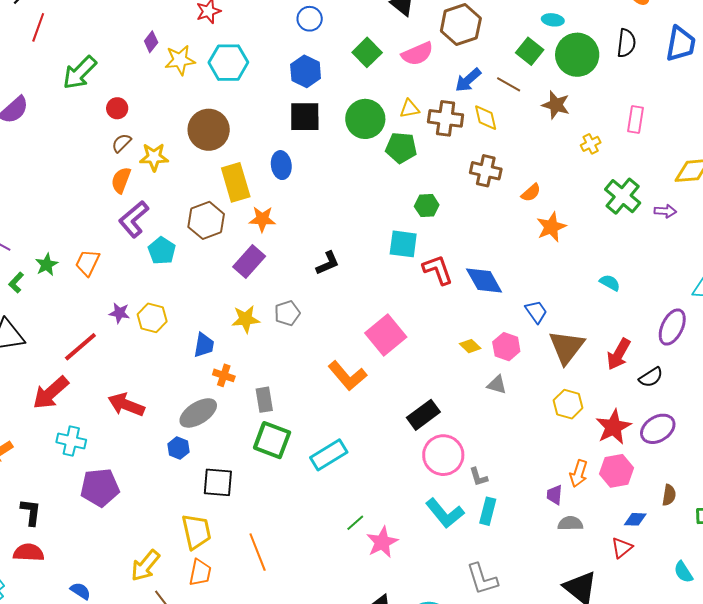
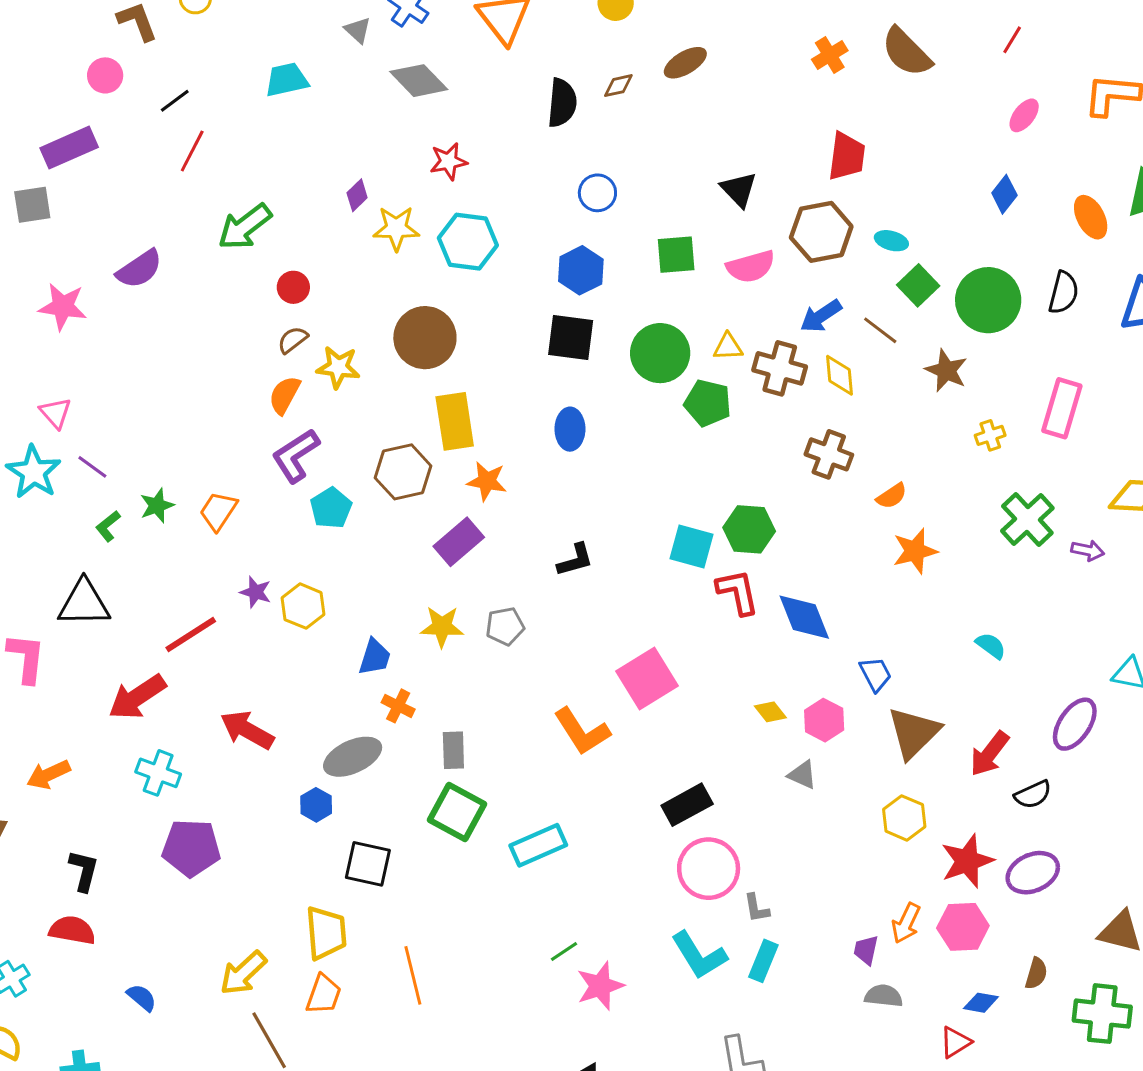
cyan ellipse: (553, 20) -> (891, 241), moved
green square: (367, 52) -> (676, 255), turned 32
pink rectangle: (636, 120) -> (1062, 408), size x1.4
blue ellipse: (281, 165) -> (570, 429), moved
green hexagon: (427, 206) -> (749, 529), moved, size x1.4

